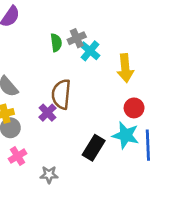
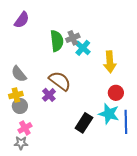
green semicircle: (56, 43) -> (57, 41), size x1.5
brown semicircle: (61, 94) -> (60, 81), turned 120
gray star: (49, 175) -> (21, 143), moved

